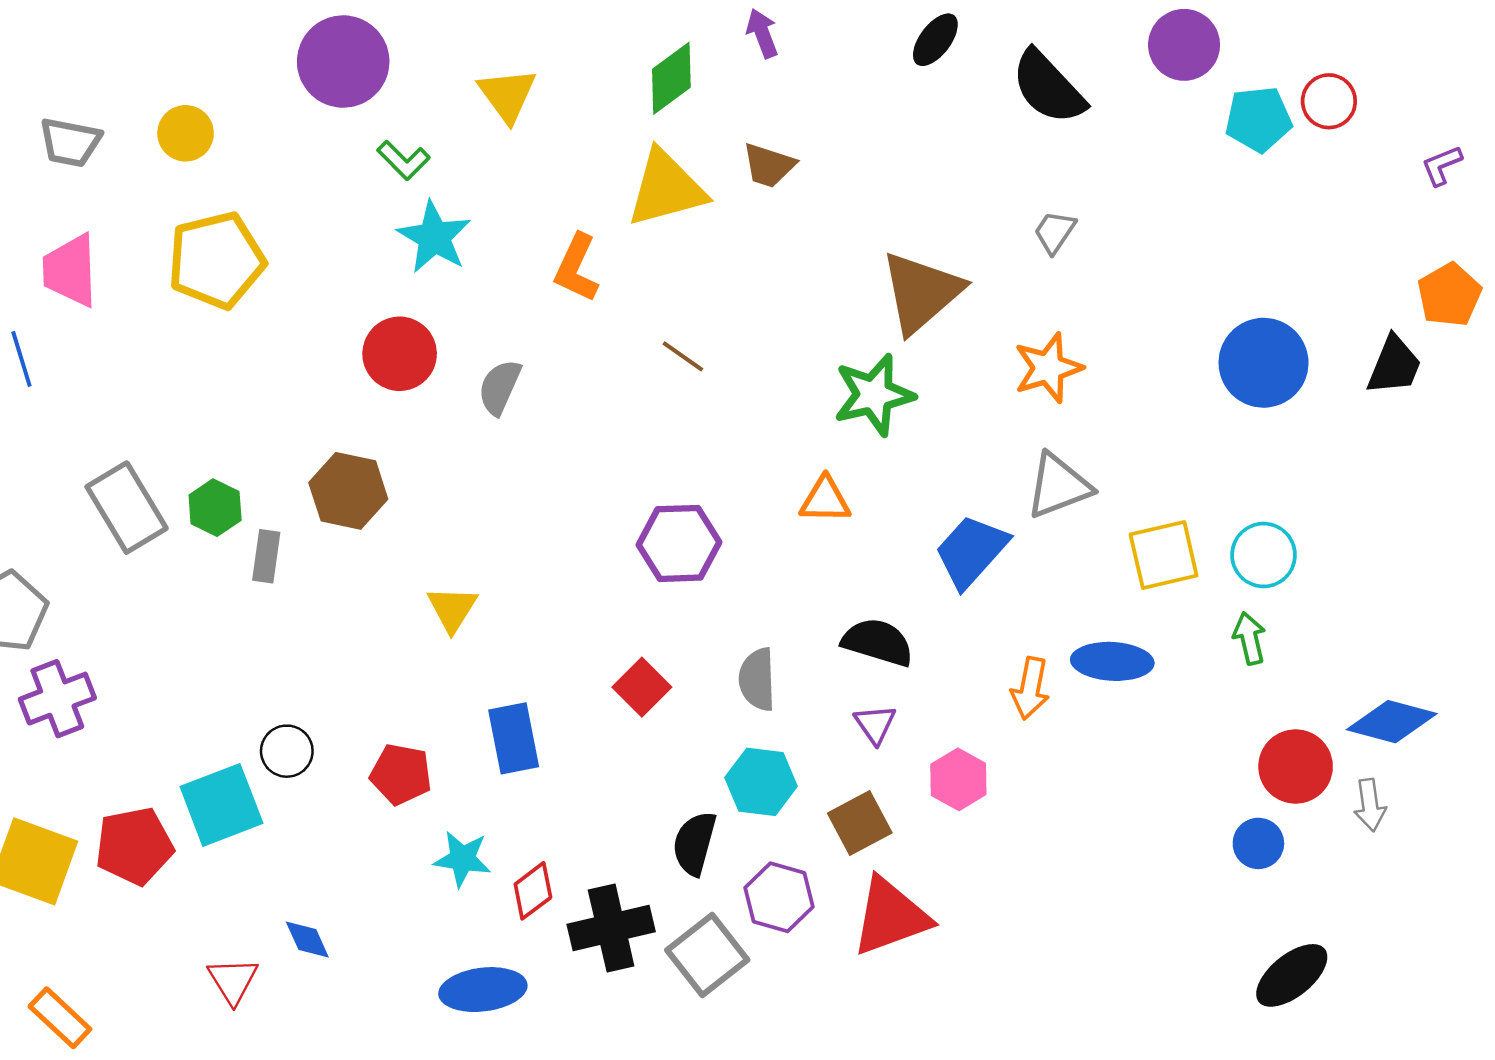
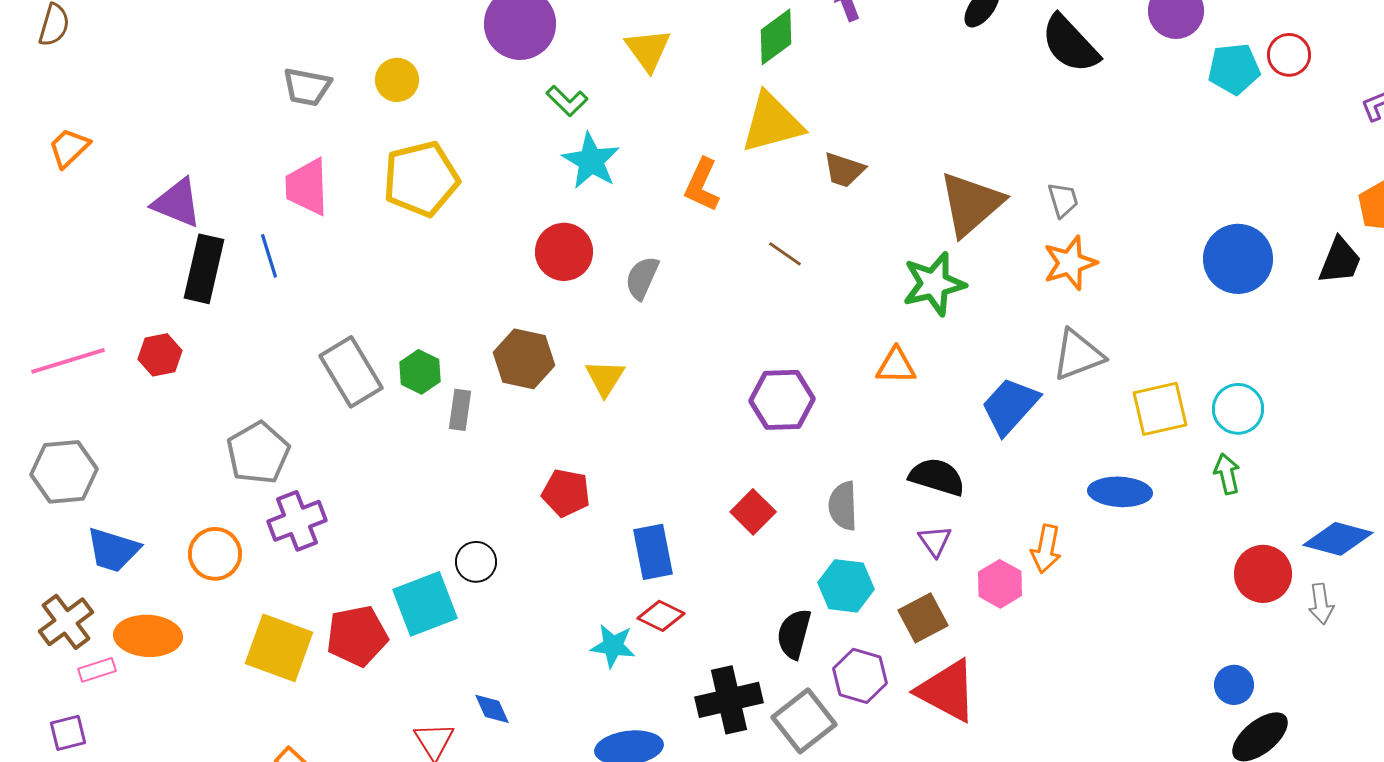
brown trapezoid: (769, 165) -> (844, 170), moved
gray trapezoid: (1055, 232) -> (1063, 200), moved, turned 129
yellow triangle: (452, 609) -> (605, 378), moved
orange arrow: (1030, 688) -> (1046, 549), moved
red pentagon: (401, 774) -> (566, 493), moved
blue circle: (1258, 843) -> (1234, 685), moved
red diamond: (533, 891) -> (661, 616), moved, turned 63
red triangle: (891, 916) -> (947, 691), turned 48

